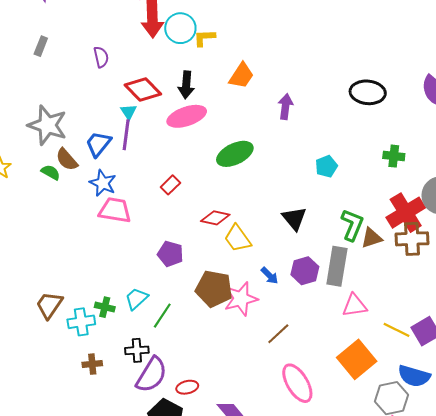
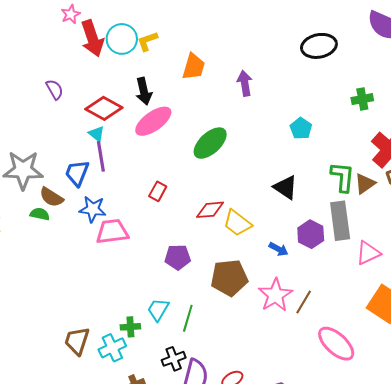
pink star: (241, 299) -> (275, 295), moved

